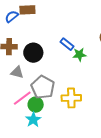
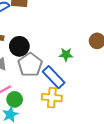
blue rectangle: (67, 44) -> (54, 77), moved, size x1.6
gray pentagon: (43, 87) -> (30, 65), moved

